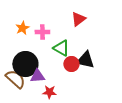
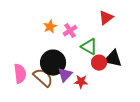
pink cross: (42, 32) -> (70, 31), turned -32
purple triangle: (37, 76) -> (65, 75), turned -42
red star: (49, 92) -> (81, 82), moved

